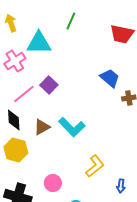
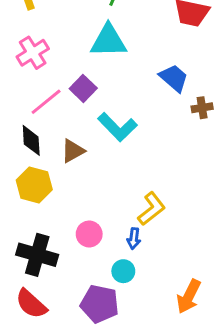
cyan triangle: (39, 43) -> (108, 41), moved
cyan L-shape: (72, 127) -> (117, 127), moved
blue arrow: (121, 186) -> (134, 238), moved

